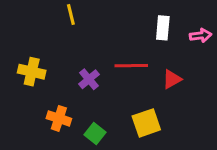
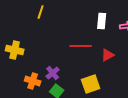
yellow line: (71, 14) -> (41, 12), turned 32
purple cross: (89, 79) -> (53, 73), moved

